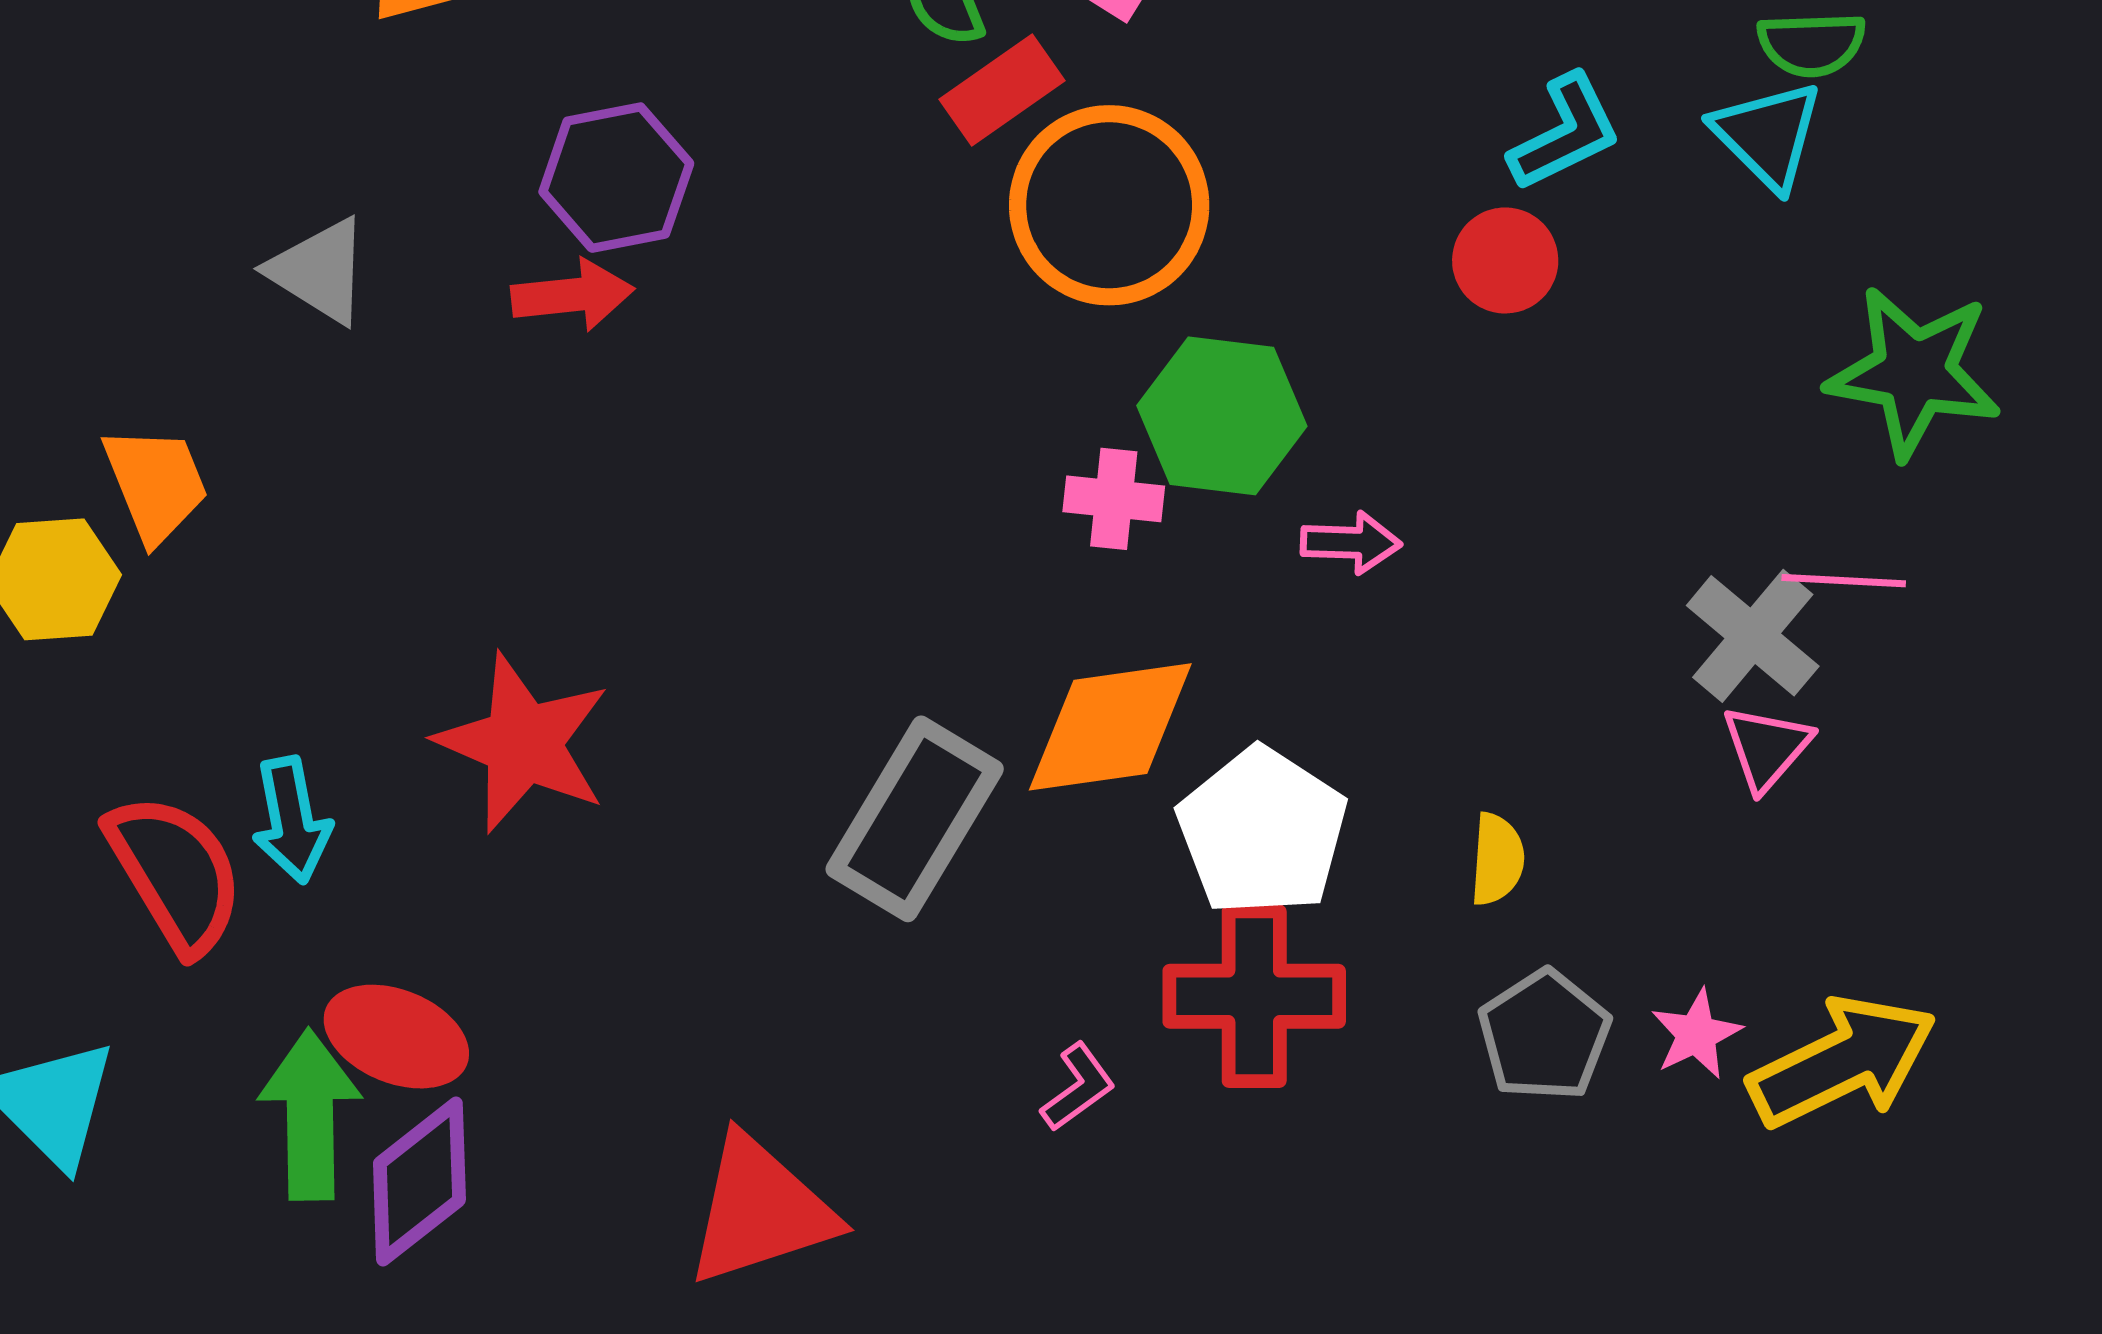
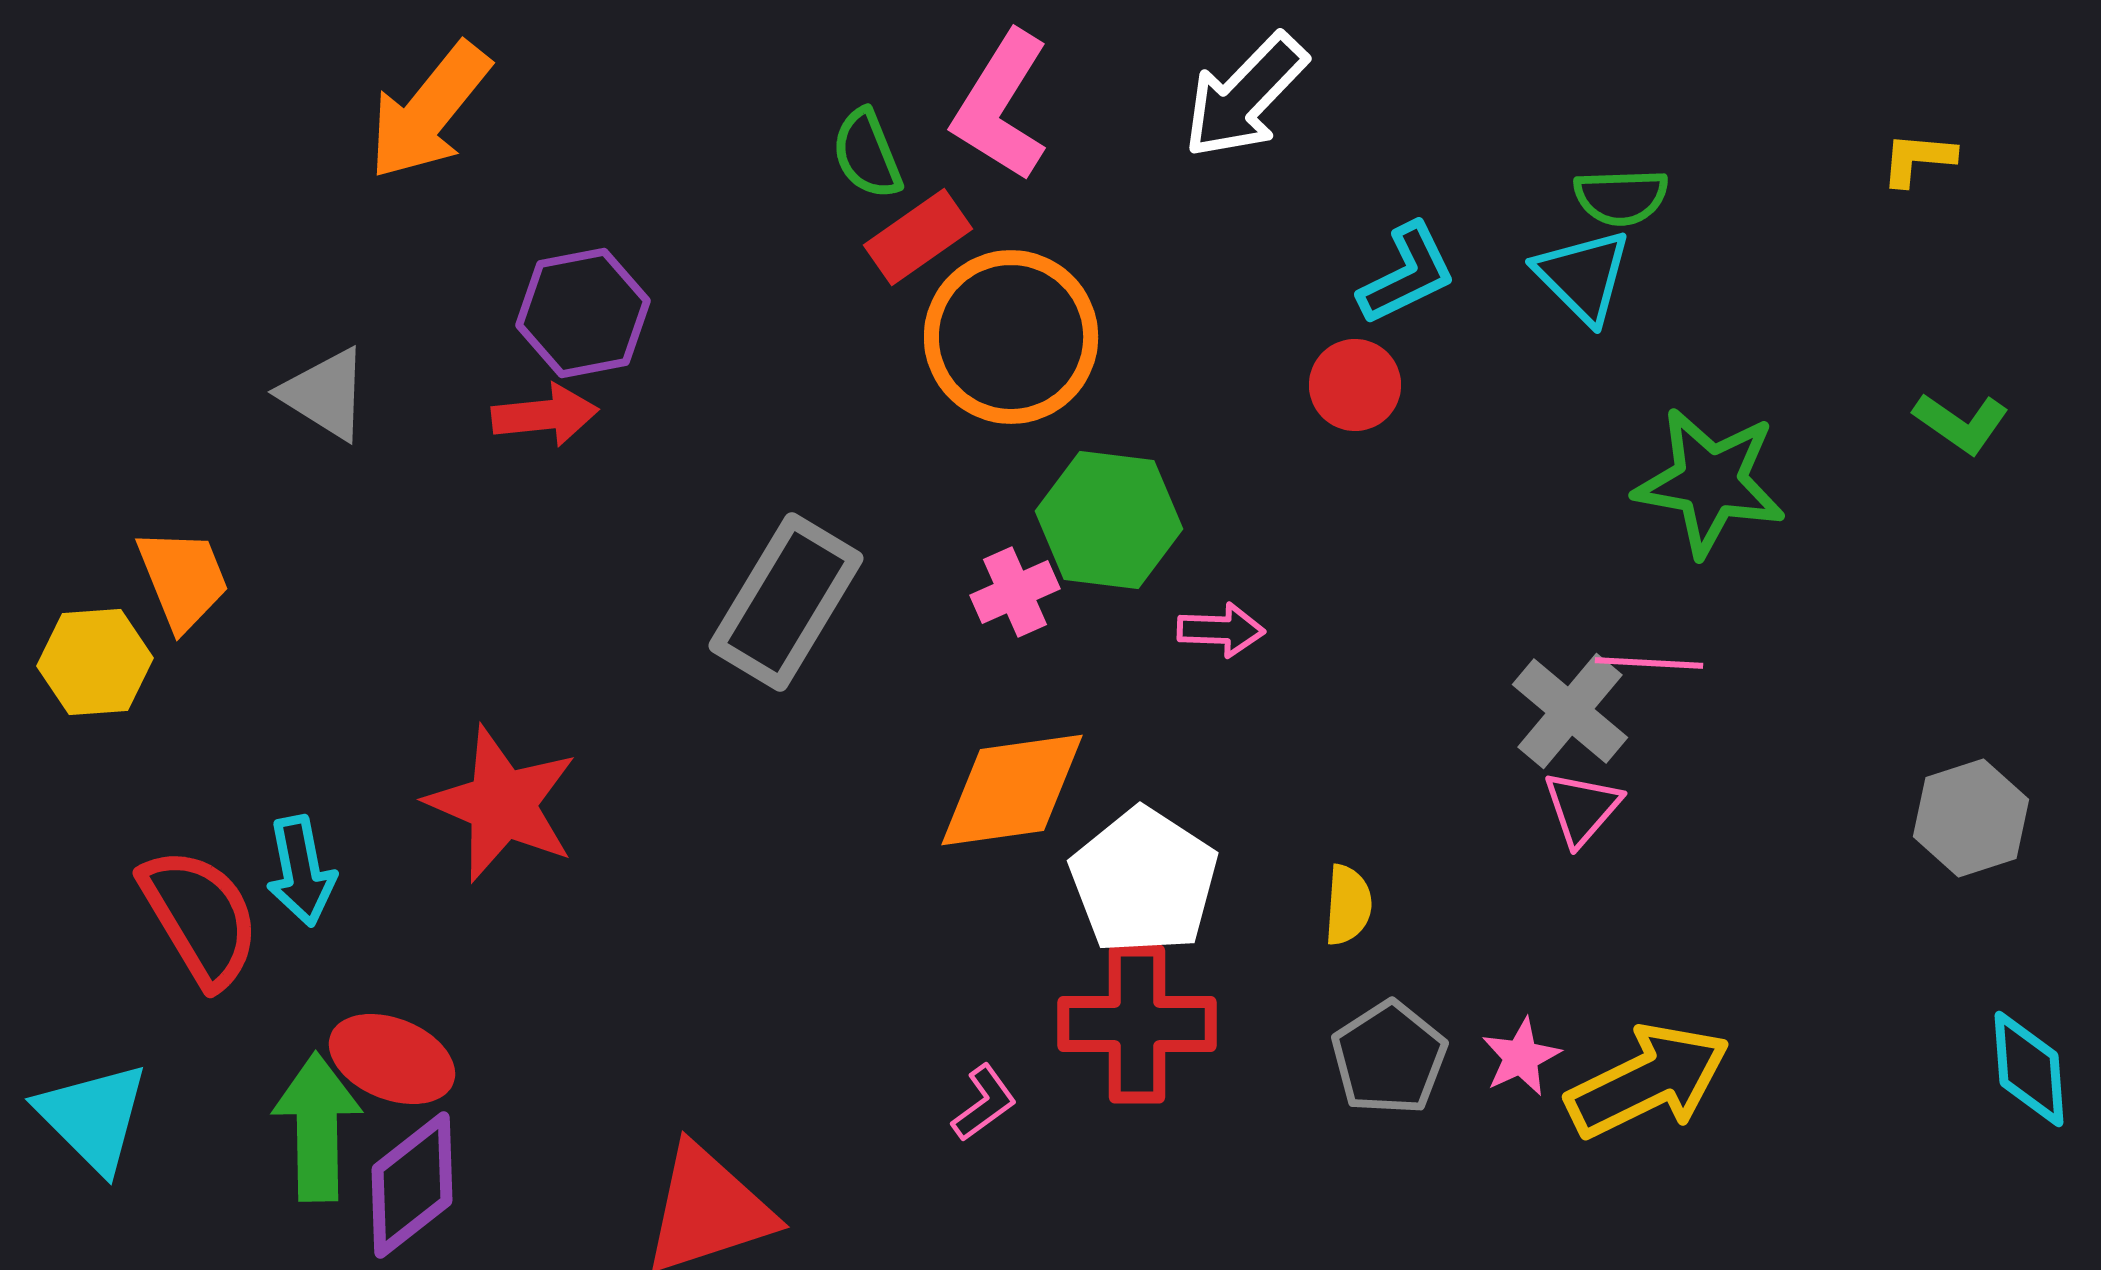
pink cross: (1114, 499) -> (1015, 592), turned -30
gray rectangle: (915, 819) -> (786, 602), moved

